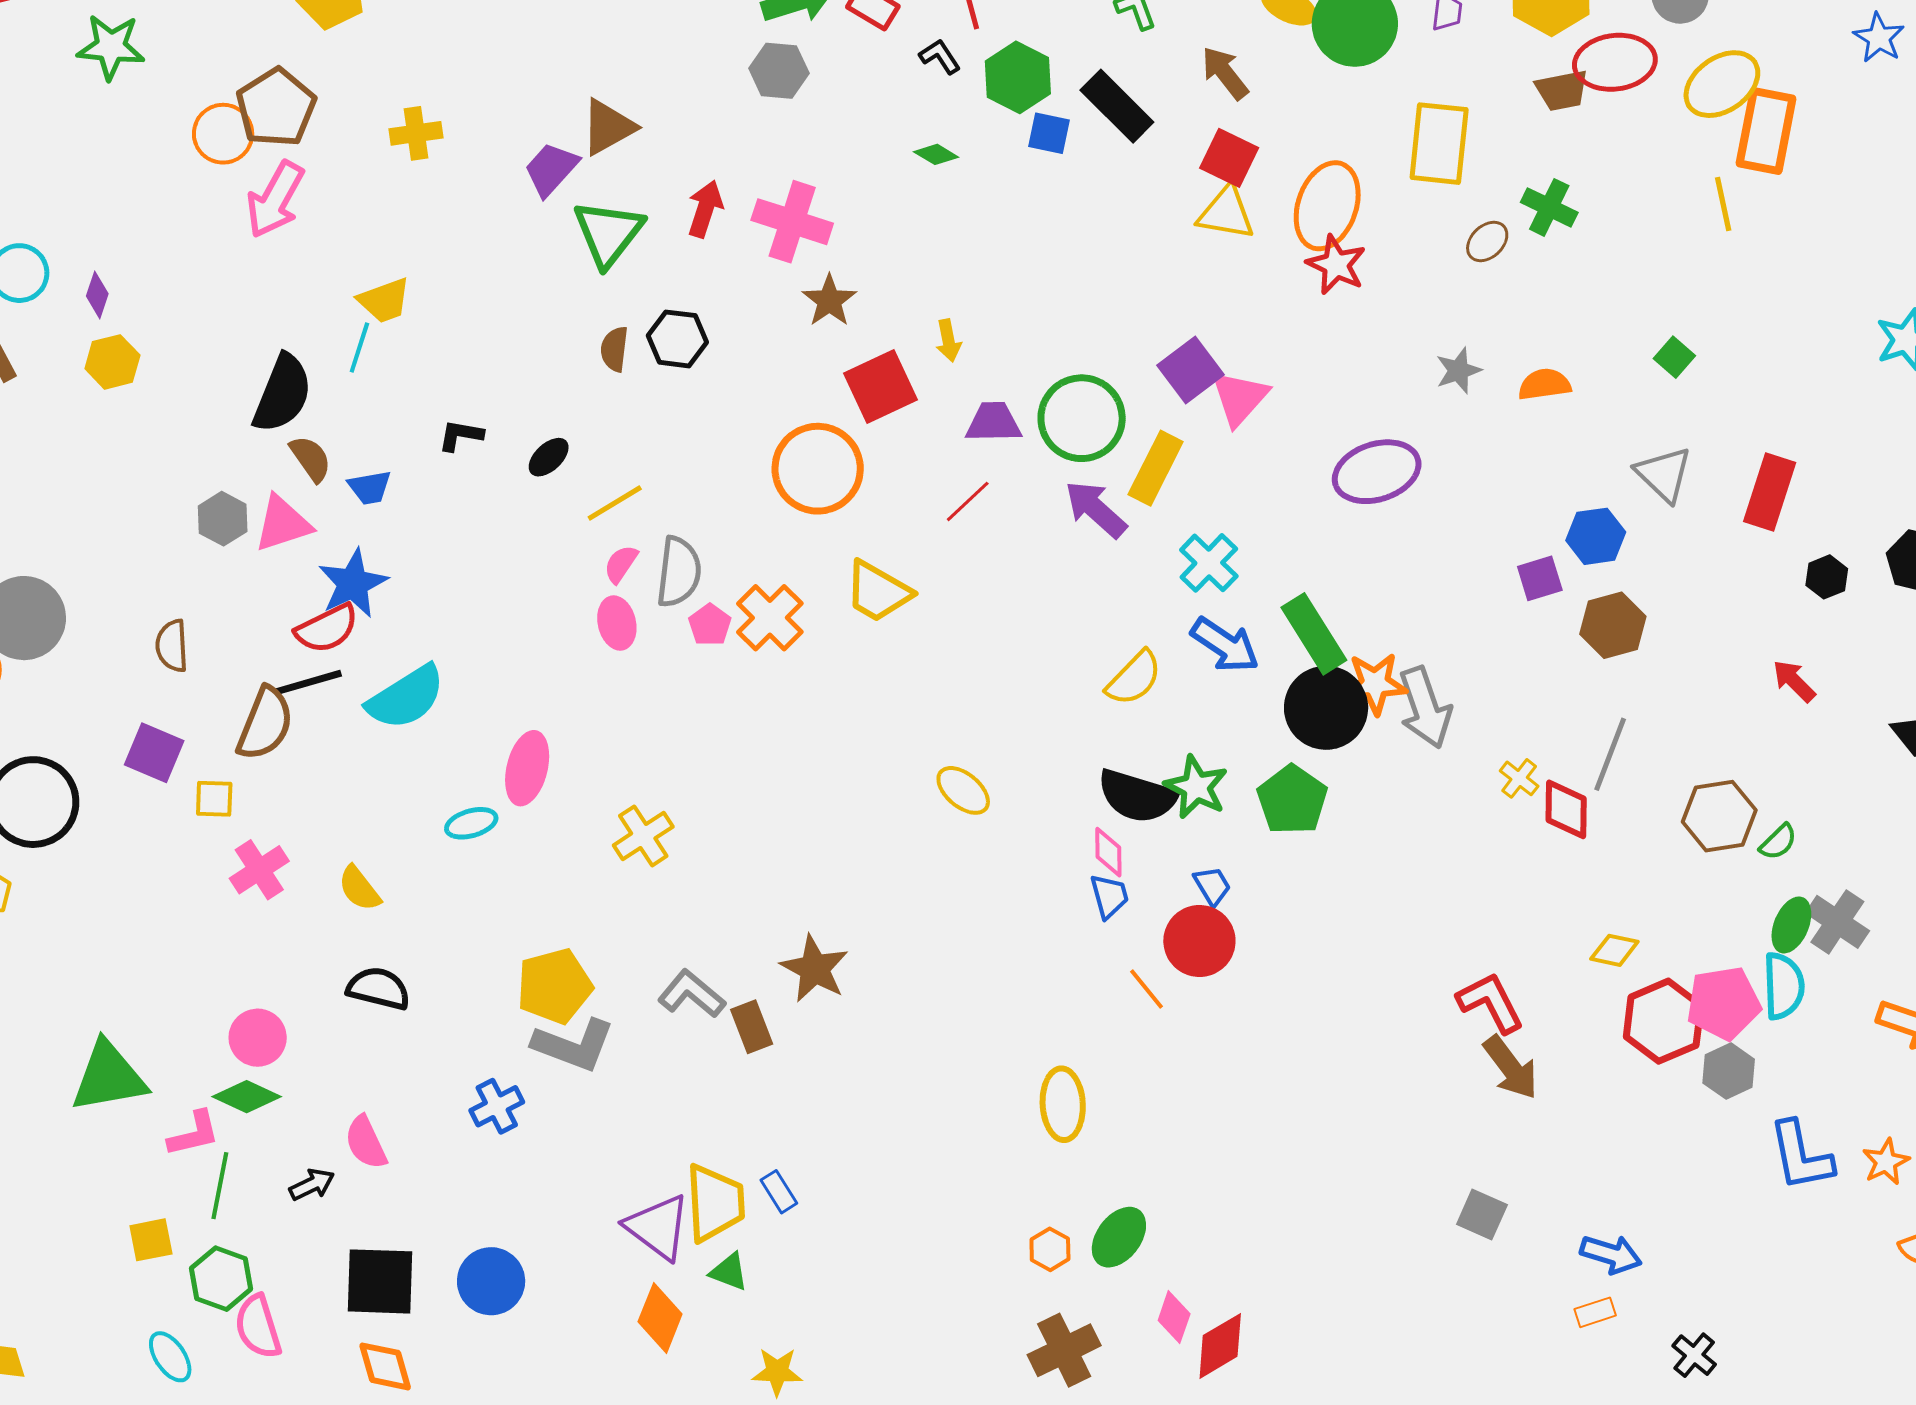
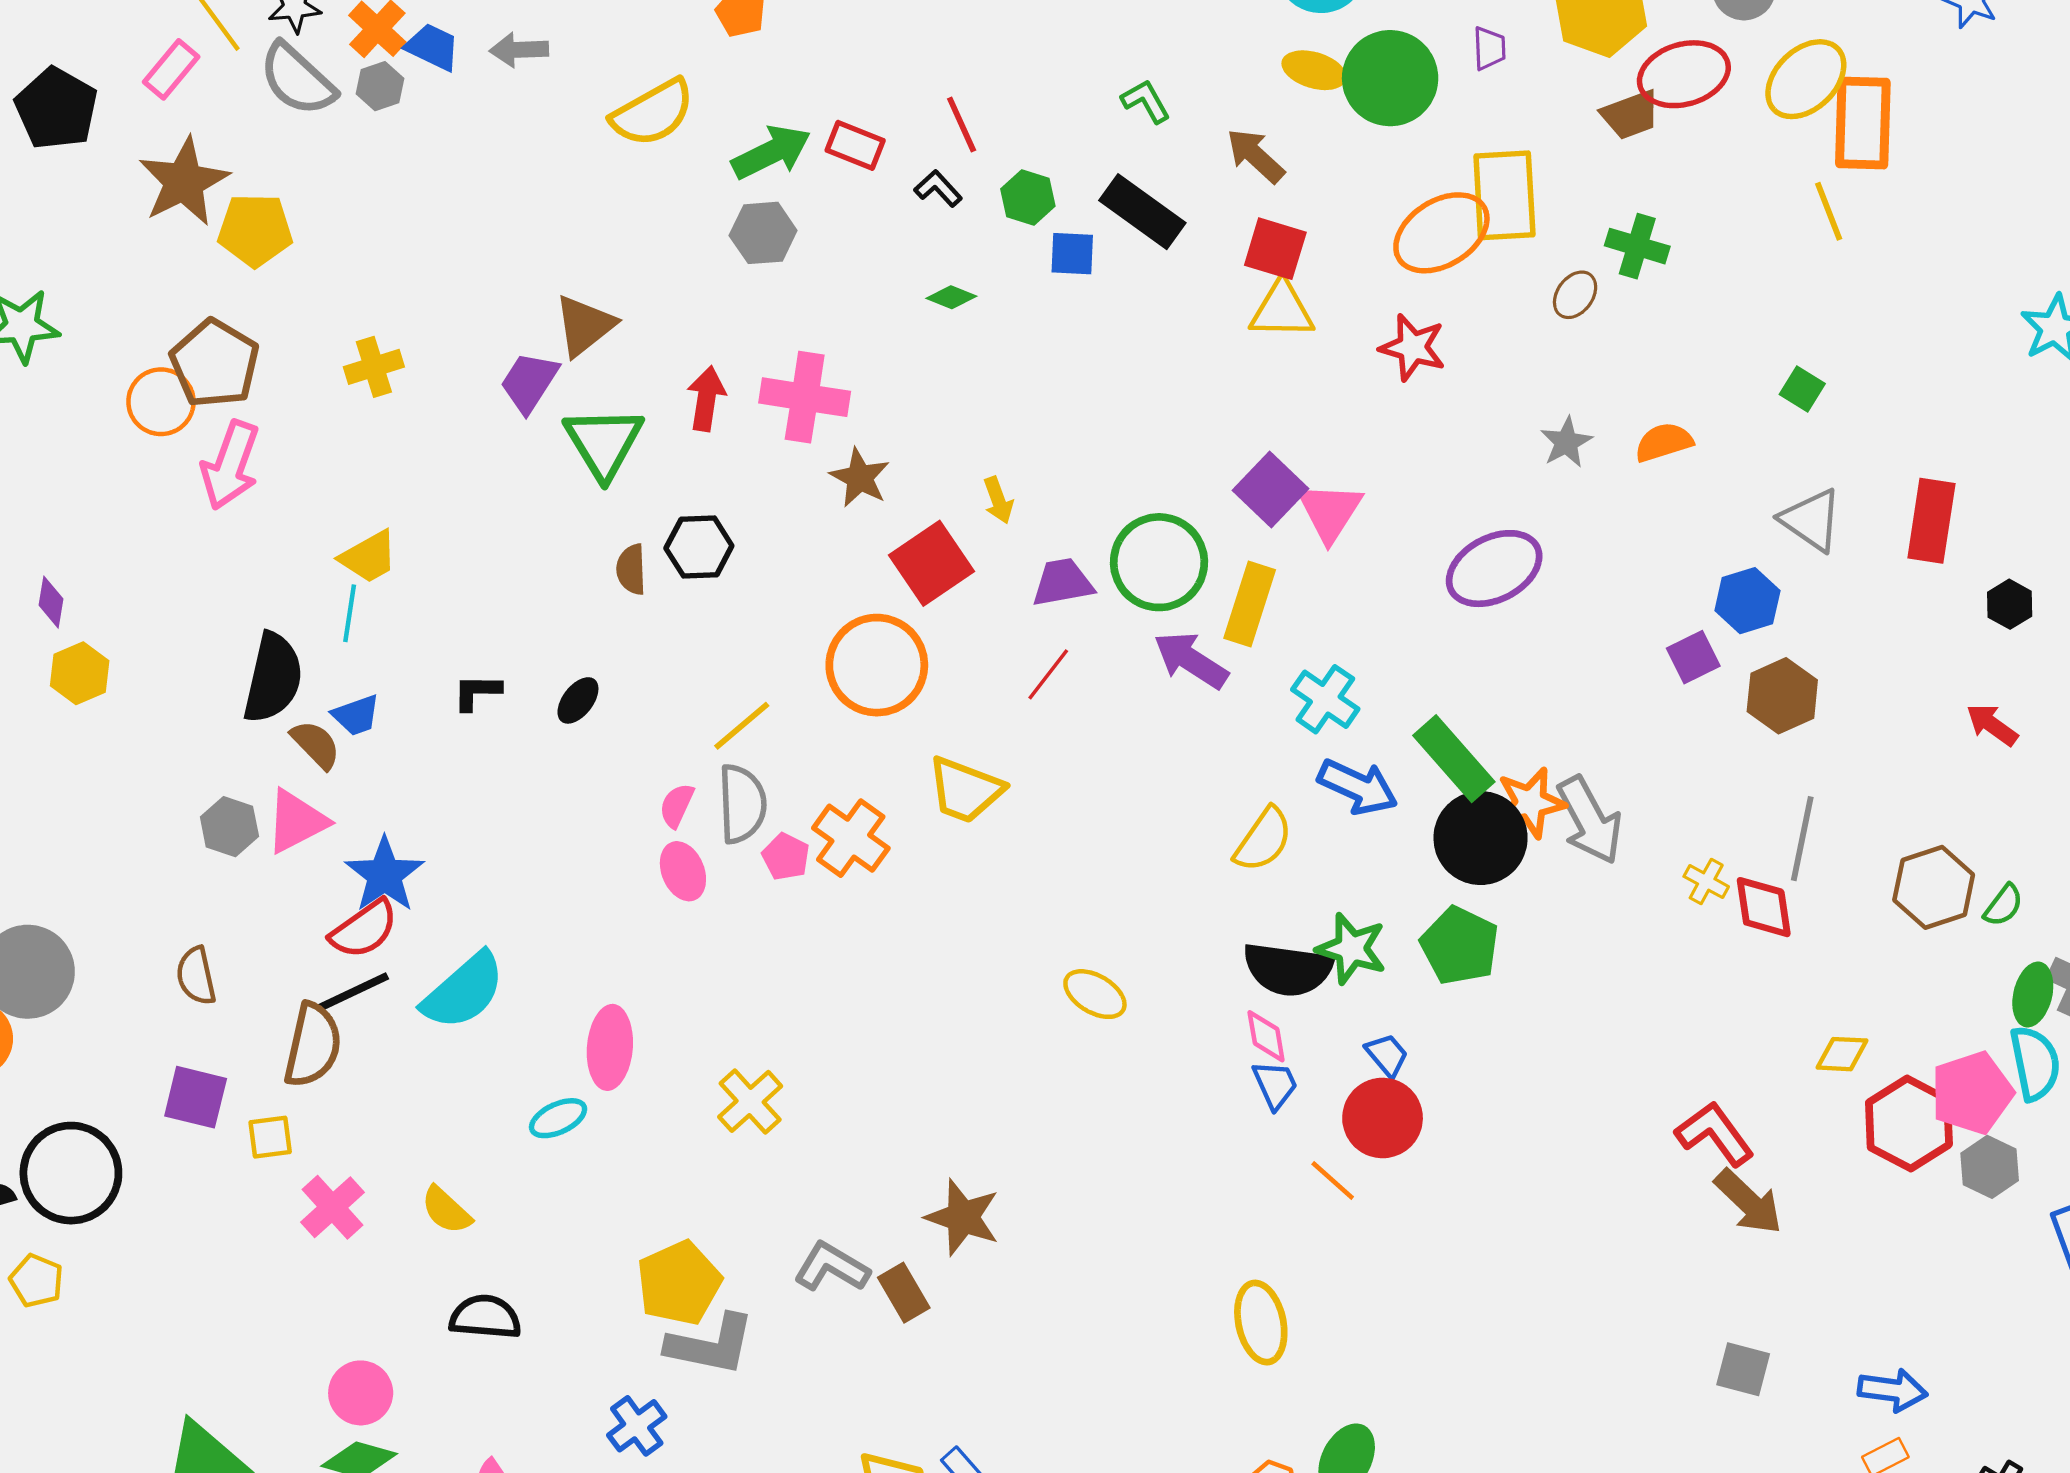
green hexagon: (1018, 77) -> (1028, 197), size x0.7
orange ellipse: (1327, 206) -> (1441, 233), moved, turned 48
blue trapezoid: (370, 487) -> (356, 715), moved
yellow line: (615, 503) -> (742, 726), moved

